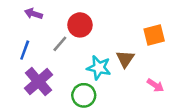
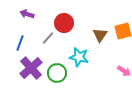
brown triangle: (125, 59) -> (100, 35), moved
green circle: (84, 95) -> (57, 73), moved

